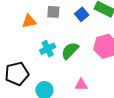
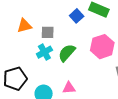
gray square: (53, 12) -> (48, 32), moved
pink triangle: (81, 85) -> (69, 88), moved

